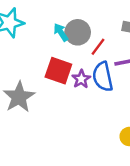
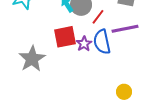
red square: (58, 71) -> (65, 37), turned -30

